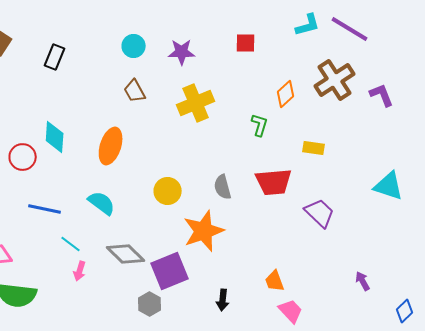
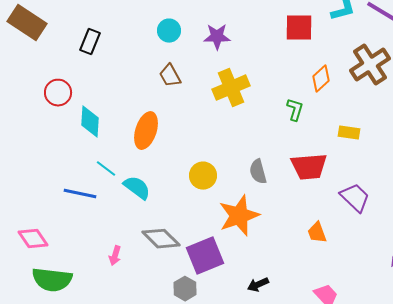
red square: (246, 43) -> (299, 28), moved, size x1.4
red circle: (23, 157) -> (58, 93), moved
cyan line: (71, 244) -> (106, 169), moved
orange trapezoid: (275, 281) -> (317, 233), moved
black arrow: (223, 300) -> (258, 285), turned 60

